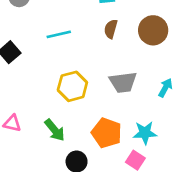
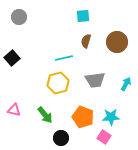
cyan line: (59, 34) -> (64, 58), moved

